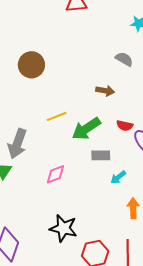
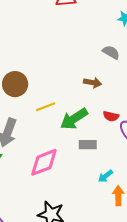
brown circle: (31, 65) -> (15, 84), moved
pink diamond: (55, 174) -> (44, 162), size x1.5
cyan arrow: (118, 177) -> (105, 176), moved

